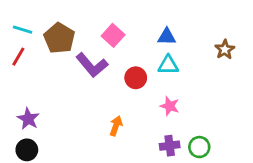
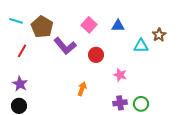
pink square: (113, 35) -> (89, 25), moved
red line: (18, 57) -> (22, 51), moved
cyan triangle: (168, 65) -> (141, 46), moved

